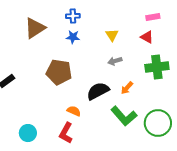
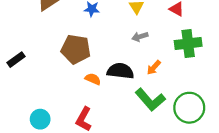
black semicircle: (98, 91) -> (120, 71), turned 35
orange semicircle: (74, 111) -> (93, 79), moved

